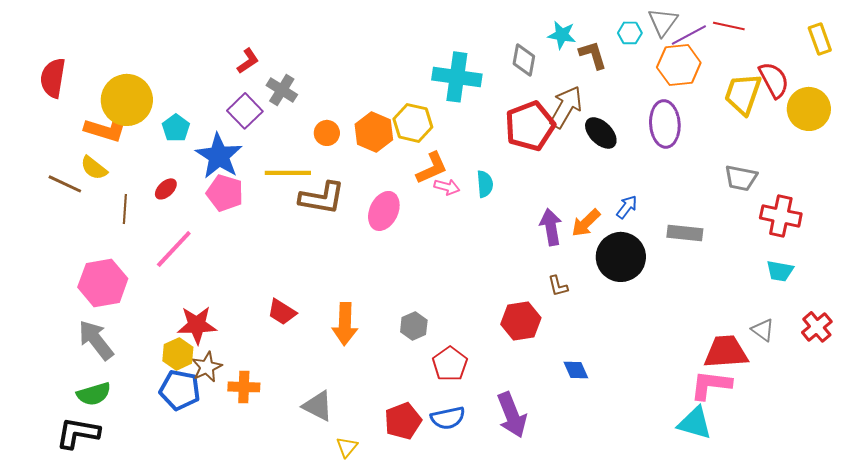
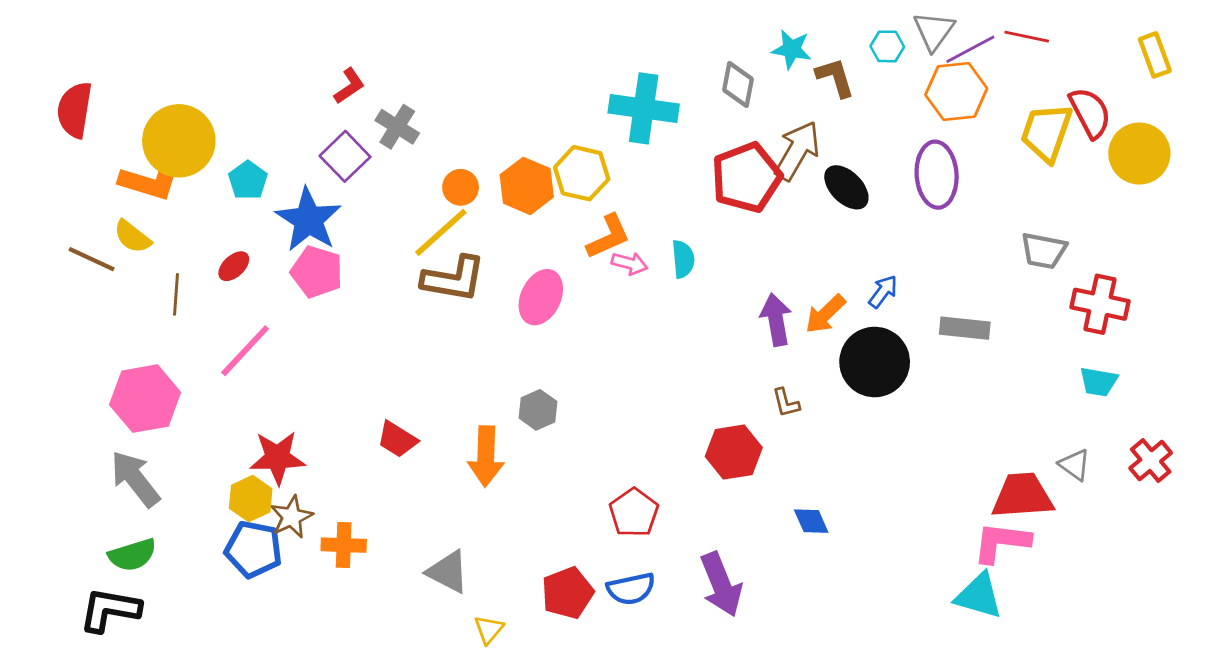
yellow line: (288, 173) -> (441, 232), moved, turned -42
gray hexagon: (414, 326) -> (538, 410), moved

